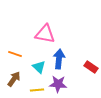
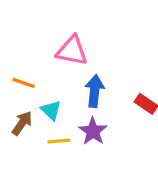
cyan triangle: (39, 67) -> (51, 110), moved
purple star: (58, 84) -> (93, 131), turned 30

